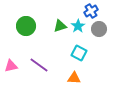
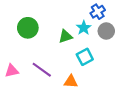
green triangle: (60, 26) -> (65, 36), moved
cyan square: (79, 53) -> (85, 57), turned 35
orange triangle: (74, 78) -> (71, 82), moved

